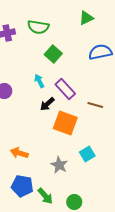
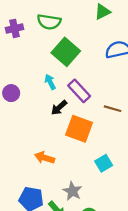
green square: (53, 54) -> (66, 52), size x1.4
orange arrow: (19, 153) -> (45, 158), moved
gray star: (59, 165) -> (72, 191), moved

